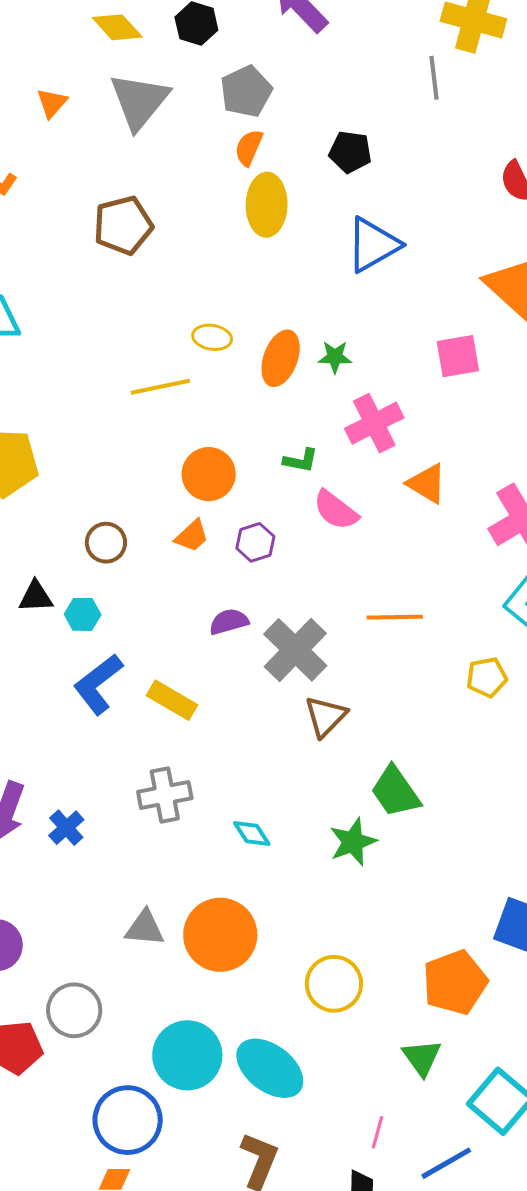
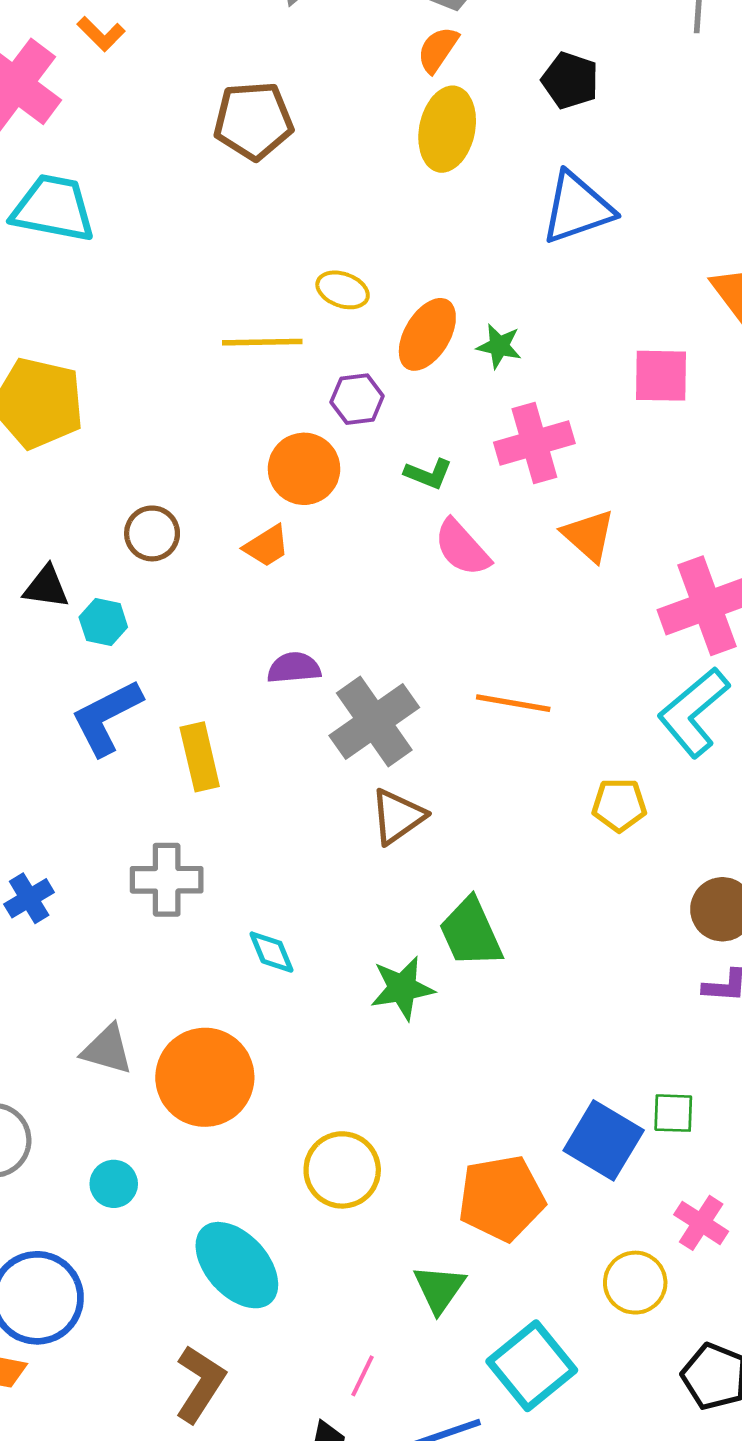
purple hexagon: (255, 542) -> (357, 399), moved
yellow rectangle: (172, 700) -> (200, 757), turned 36
cyan circle: (187, 1055) -> (114, 1184), moved, size x0.5

